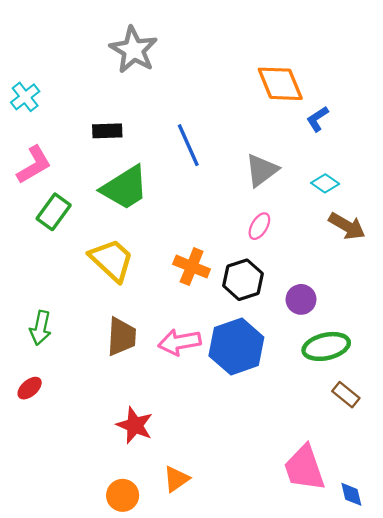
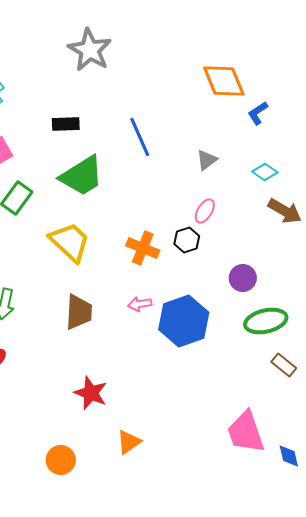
gray triangle: (262, 170) -> (207, 160), size x0.7
black hexagon: (243, 280) -> (187, 240), moved, size x0.7
pink arrow: (180, 342) -> (140, 304), moved, size x0.6
orange circle: (123, 495) -> (61, 460), moved

